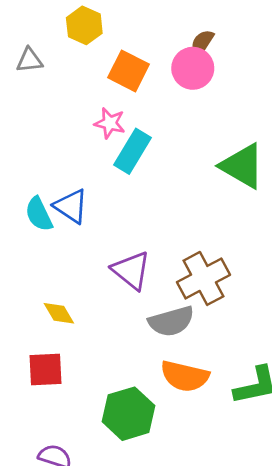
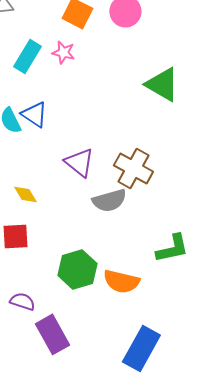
cyan rectangle: (133, 151) -> (27, 56), moved
brown cross: (203, 278) -> (133, 168), turned -33
orange semicircle: (185, 376) -> (121, 281), moved

